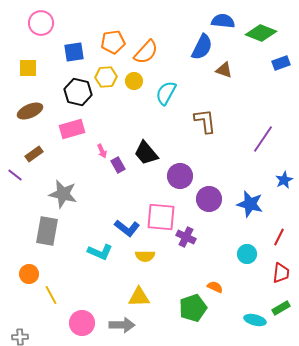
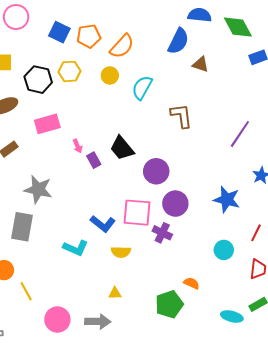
green diamond: (261, 33) -> (238, 27), turned 40
blue square: (74, 52) -> (59, 32), moved, turned 35
yellow hexagon: (106, 77) -> (69, 71), moved
black hexagon: (78, 92) -> (38, 80), moved
purple circle: (209, 199) -> (175, 204), moved
yellow triangle: (139, 297) -> (115, 293), size x0.6

